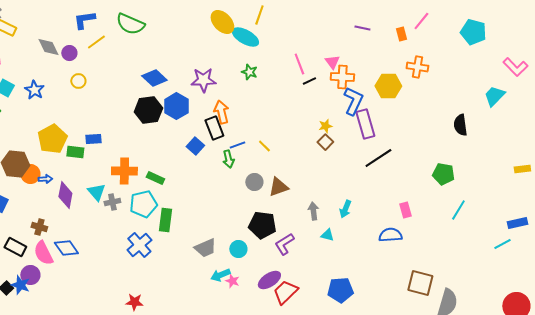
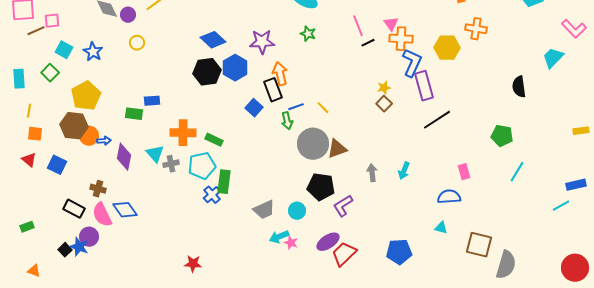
yellow pentagon: (52, 139) -> (86, 96), moved
gray circle: (254, 182) -> (313, 144), size x1.8
cyan triangle: (327, 235) -> (441, 228), moved
blue cross: (139, 245) -> (212, 195), moved, size x0.7

